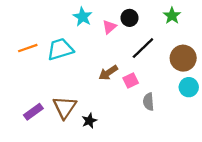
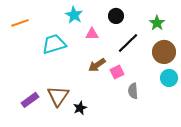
green star: (172, 16) -> (157, 23), moved
pink triangle: (109, 27) -> (92, 34), moved, turned 40
orange line: (28, 48) -> (20, 23), moved

